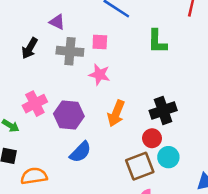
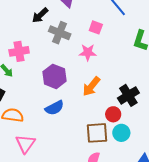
gray cross: (70, 51) -> (60, 33), moved
pink star: (99, 75) -> (88, 52), turned -30
pink cross: (35, 104) -> (19, 51), moved
black cross: (163, 111) -> (128, 95), turned -30

